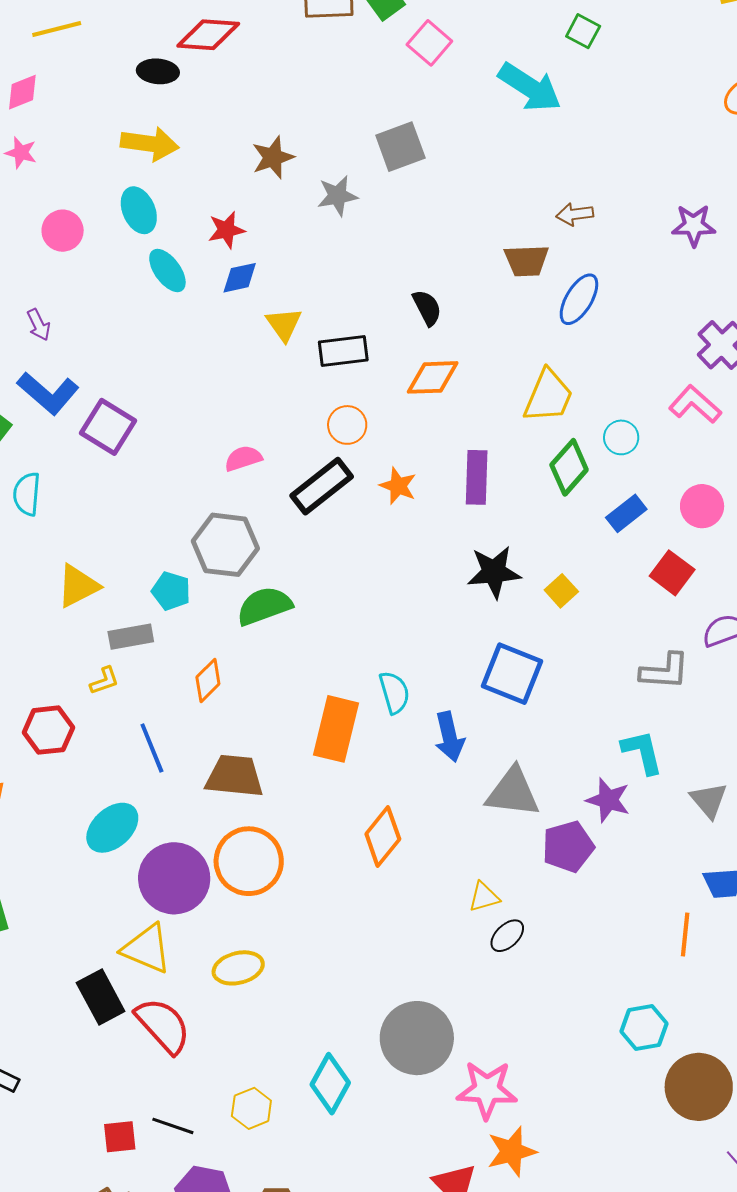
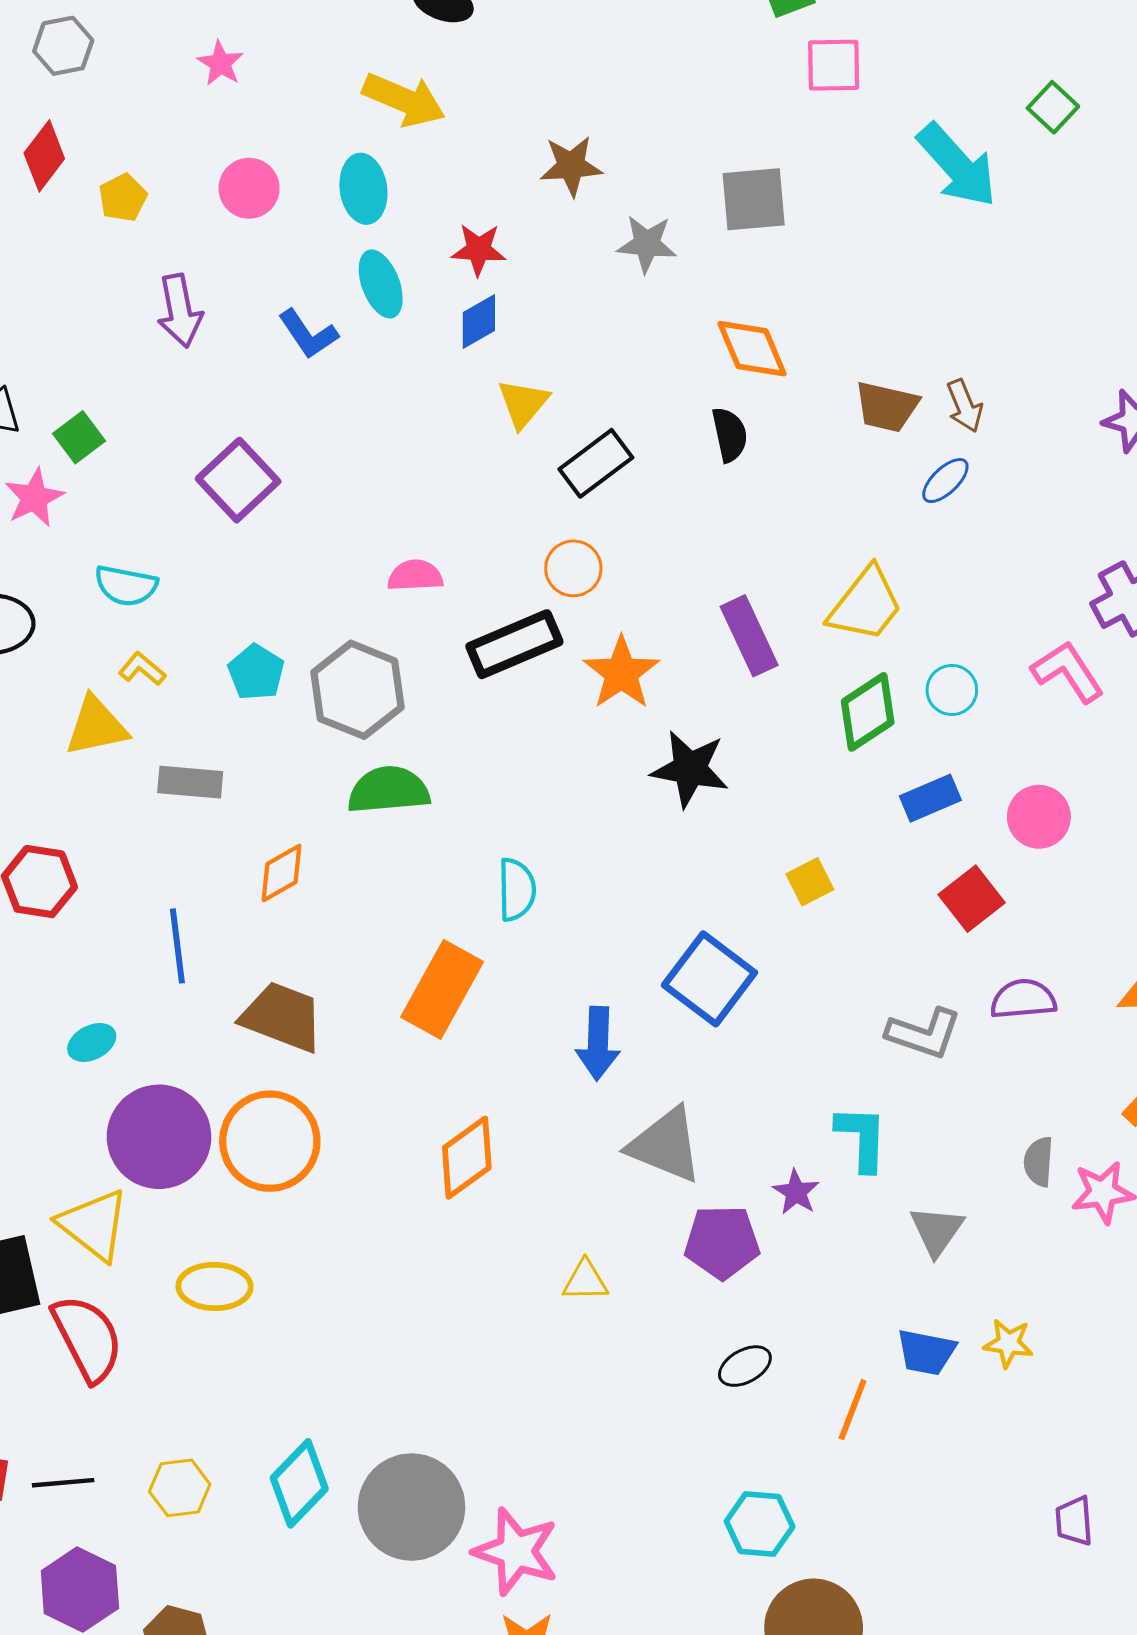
pink square: (429, 43) -> (834, 65), turned 33
brown arrow: (575, 214) -> (965, 406), moved, turned -120
blue diamond: (240, 278) -> (479, 322), turned -33
blue ellipse: (579, 299) -> (945, 481), size x0.7
purple arrow: (39, 325) -> (180, 311), size x1.5
black rectangle: (343, 351) -> (596, 463), turned -45
orange diamond: (433, 377) -> (752, 349), moved, turned 54
blue L-shape: (48, 393) -> (308, 334), moved, size x0.7
purple rectangle: (477, 477) -> (749, 636), moved, turned -42
orange star: (398, 486) -> (621, 673), size x1.4
cyan semicircle: (27, 494) -> (126, 586), moved, turned -99
black star: (494, 572) -> (690, 769), moved
yellow triangle: (78, 586) -> (96, 726), moved
cyan pentagon: (171, 591) -> (256, 672), moved
yellow L-shape: (104, 681) -> (142, 669), moved, turned -136
cyan semicircle: (394, 692) -> (517, 890), moved
purple star: (608, 800) -> (796, 1192), size x0.7
cyan ellipse: (112, 828) -> (92, 1042), size x0.6
black ellipse: (507, 936) -> (745, 1366), moved
gray circle: (417, 1038) -> (411, 1507), moved
black line: (173, 1126) -> (63, 1483), turned -39

